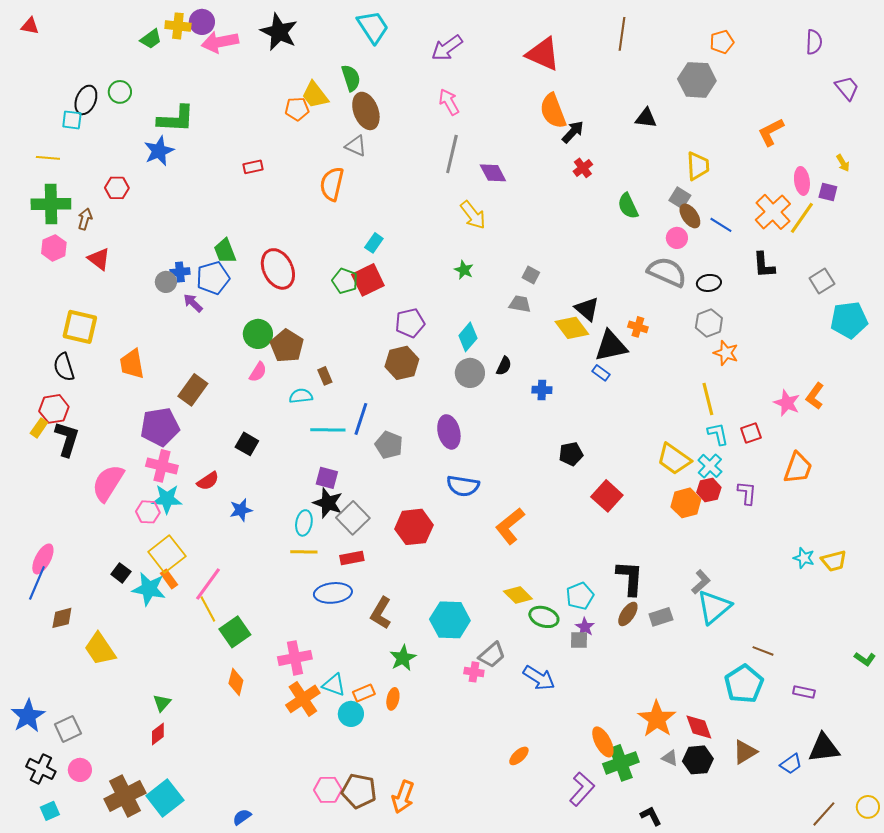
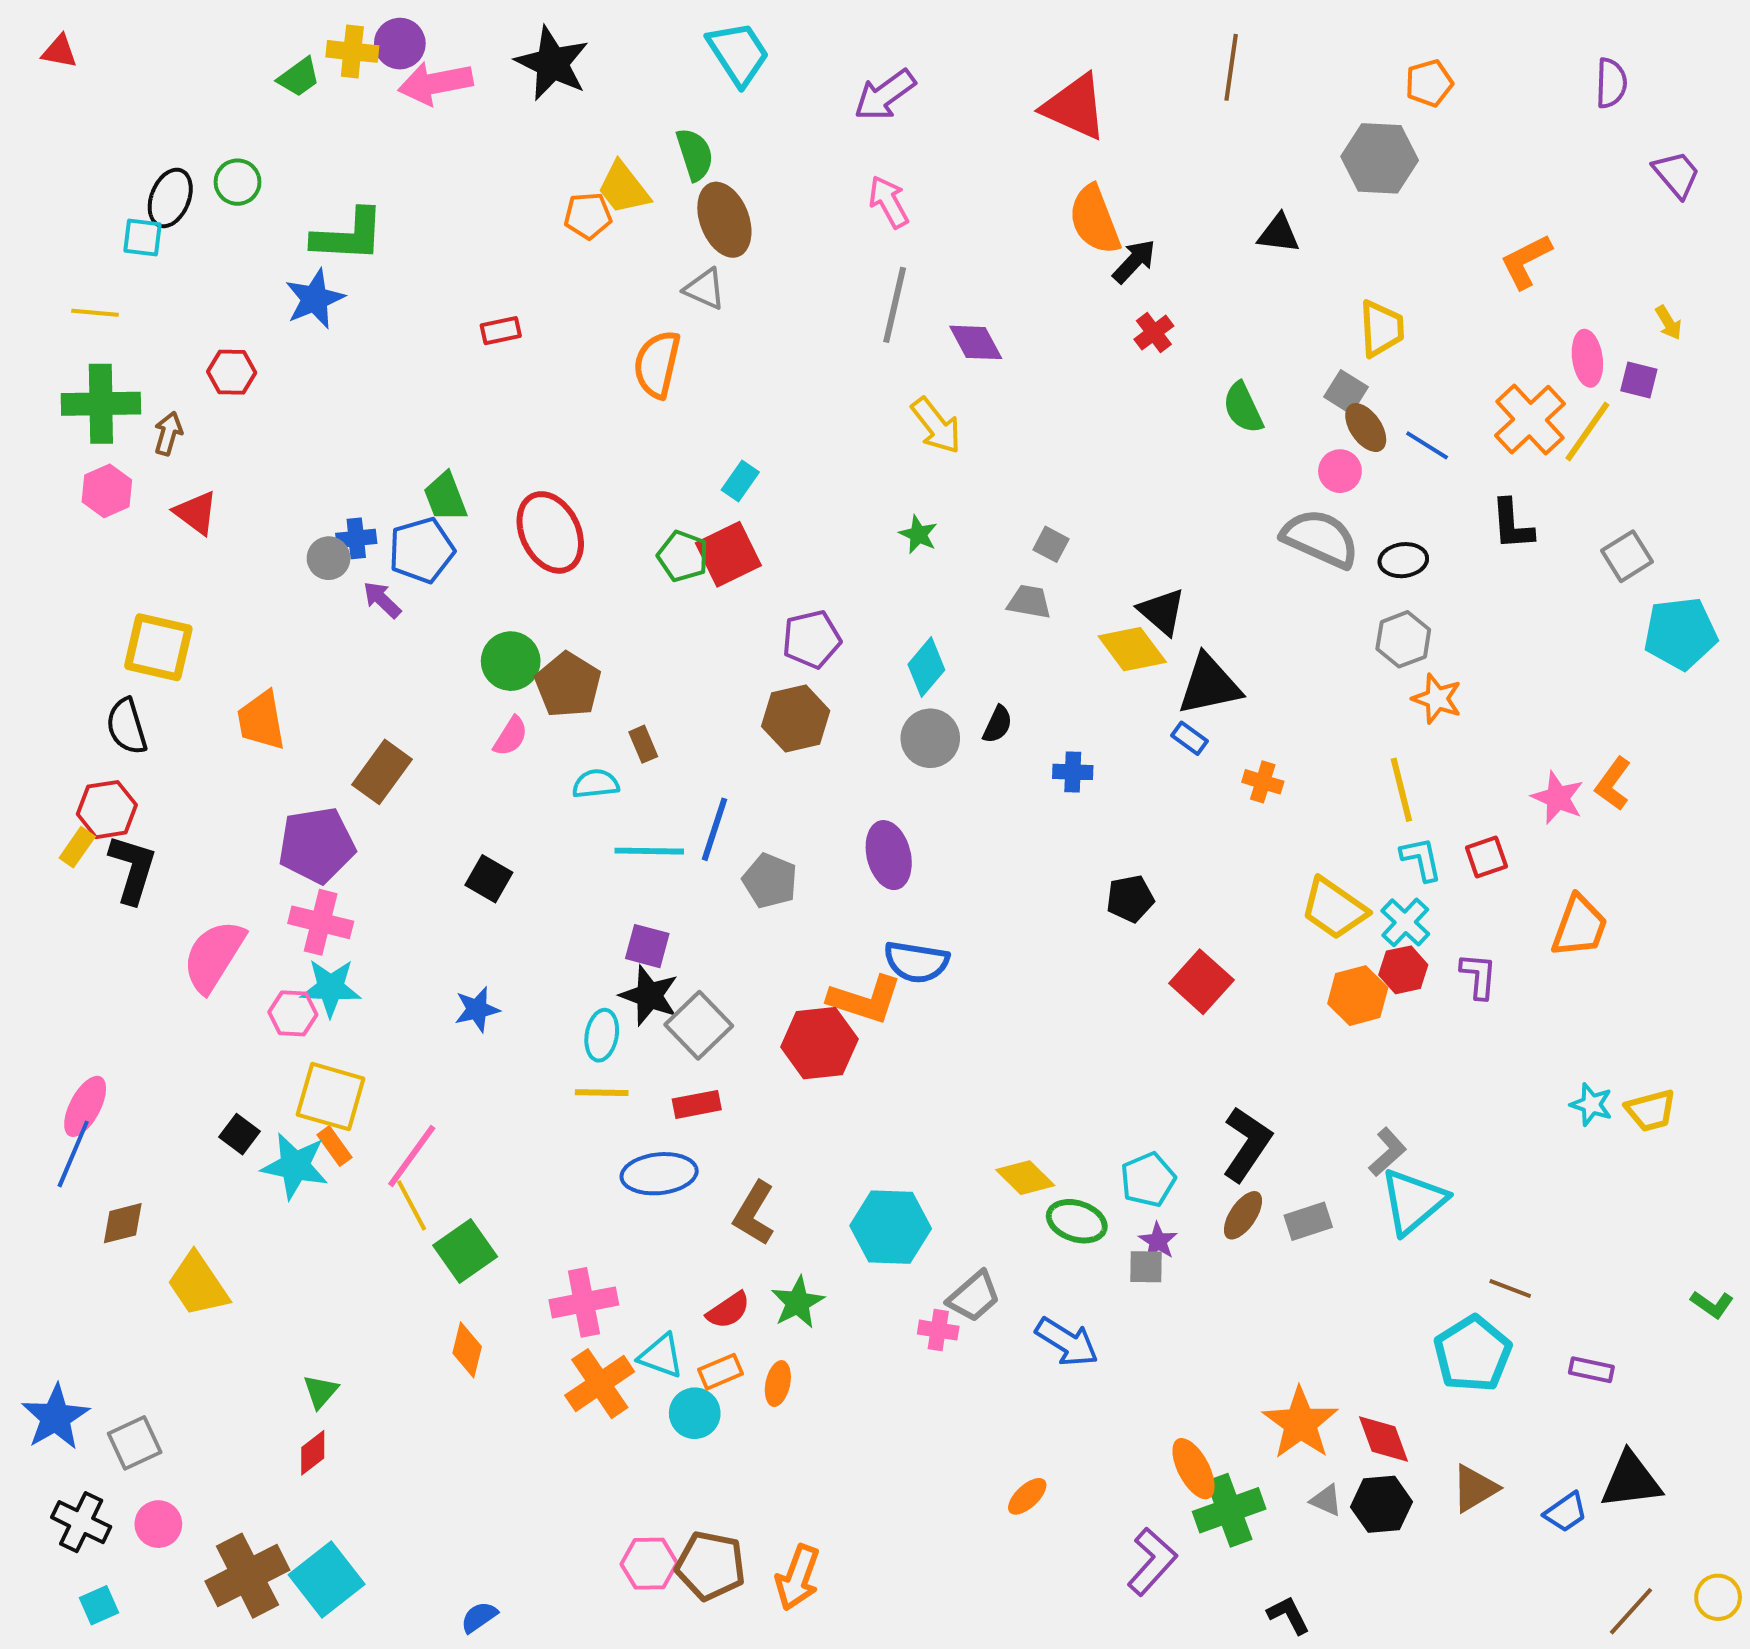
orange cross: (638, 327) -> (1263, 782), moved
red semicircle: (208, 481) -> (728, 1310), moved
orange L-shape: (510, 526) -> (865, 1000), moved, turned -123
yellow square: (167, 554) -> (331, 1097), turned -36
black L-shape: (630, 578) -> (1247, 1144), turned 30

